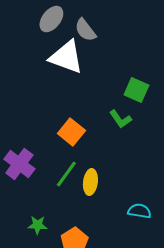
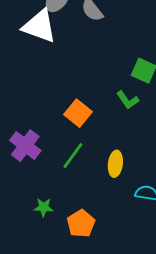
white triangle: (66, 57) -> (39, 26), moved
yellow ellipse: (90, 182) -> (115, 164), moved

